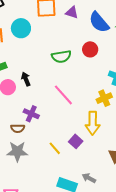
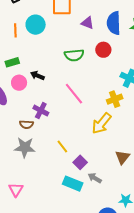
purple triangle: (72, 12) -> (87, 23), moved
blue semicircle: (99, 22) -> (114, 23), turned 35
black arrow: (26, 79) -> (37, 76), turned -48
yellow arrow: (93, 123) -> (102, 123), turned 35
purple square: (76, 141) -> (80, 162), moved

